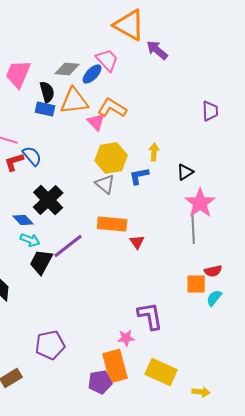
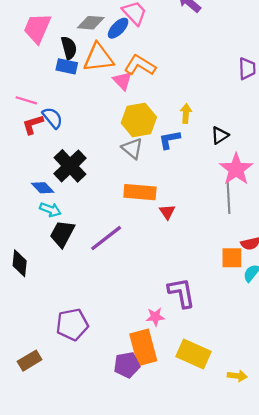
purple line: (68, 246) -> (106, 238), moved

